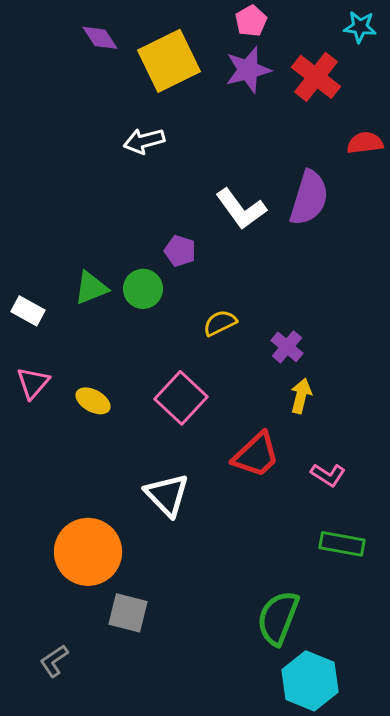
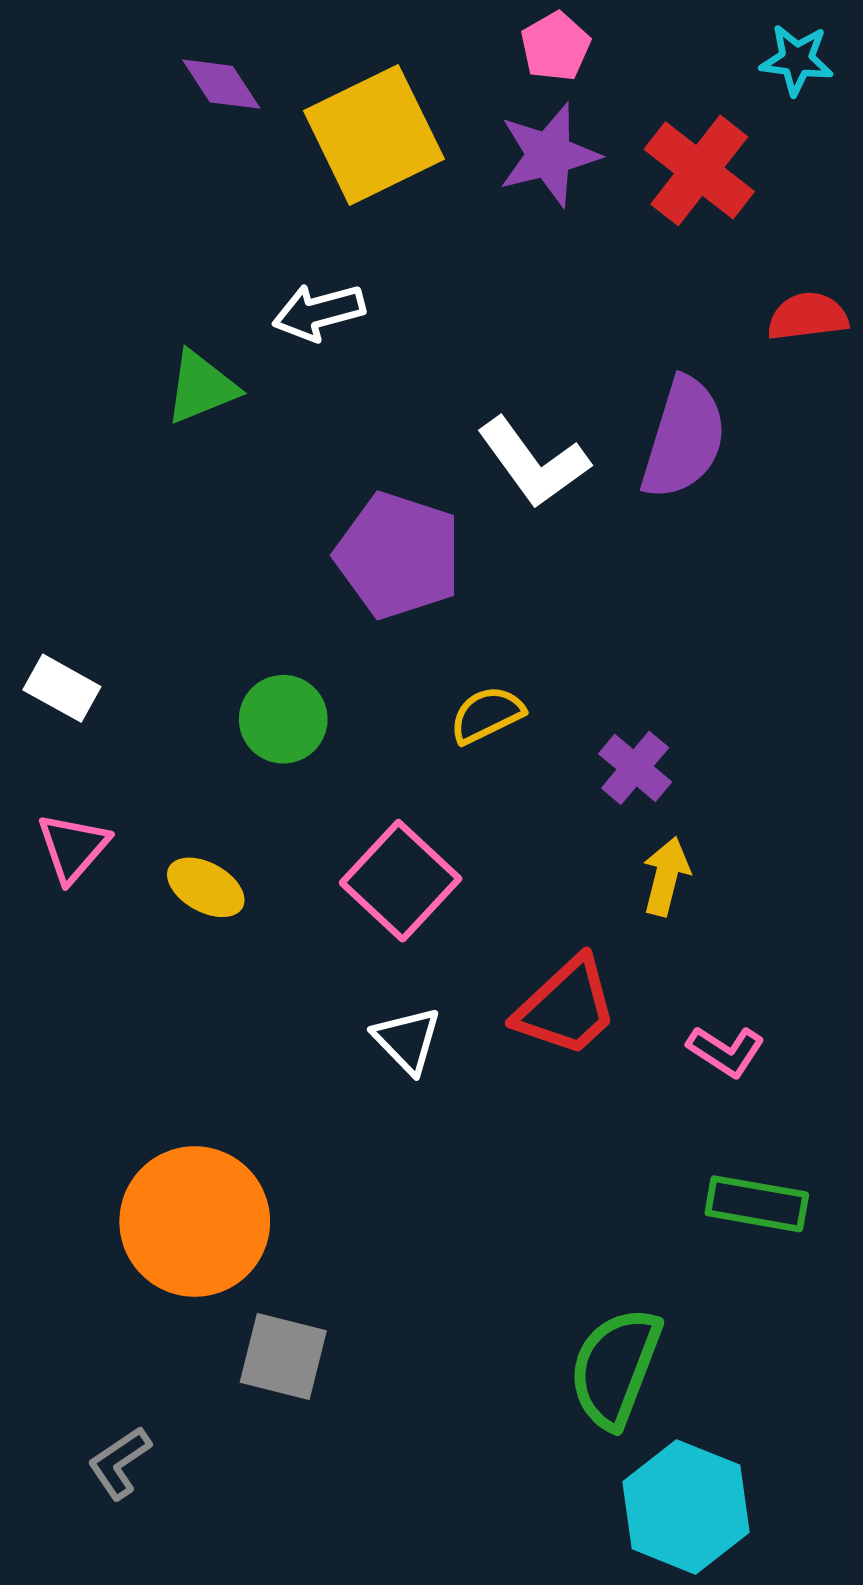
purple pentagon: (180, 251) -> (398, 555), size x1.8
green triangle: (91, 288) -> (201, 387), moved
green circle: (143, 289) -> (283, 719), moved
white triangle: (167, 495) -> (407, 1040), moved, size x0.7

